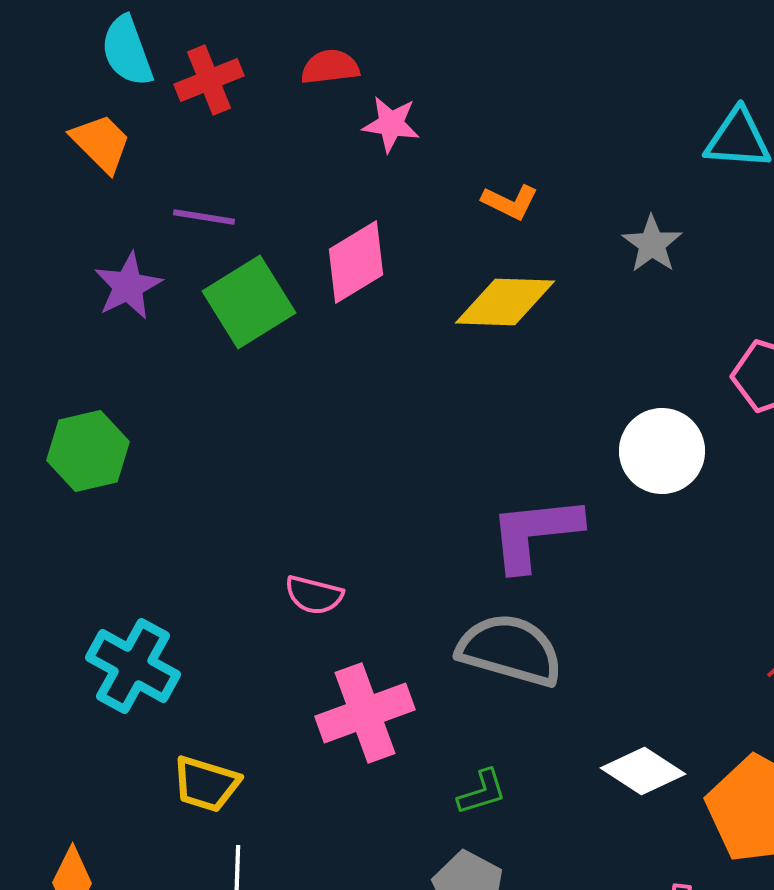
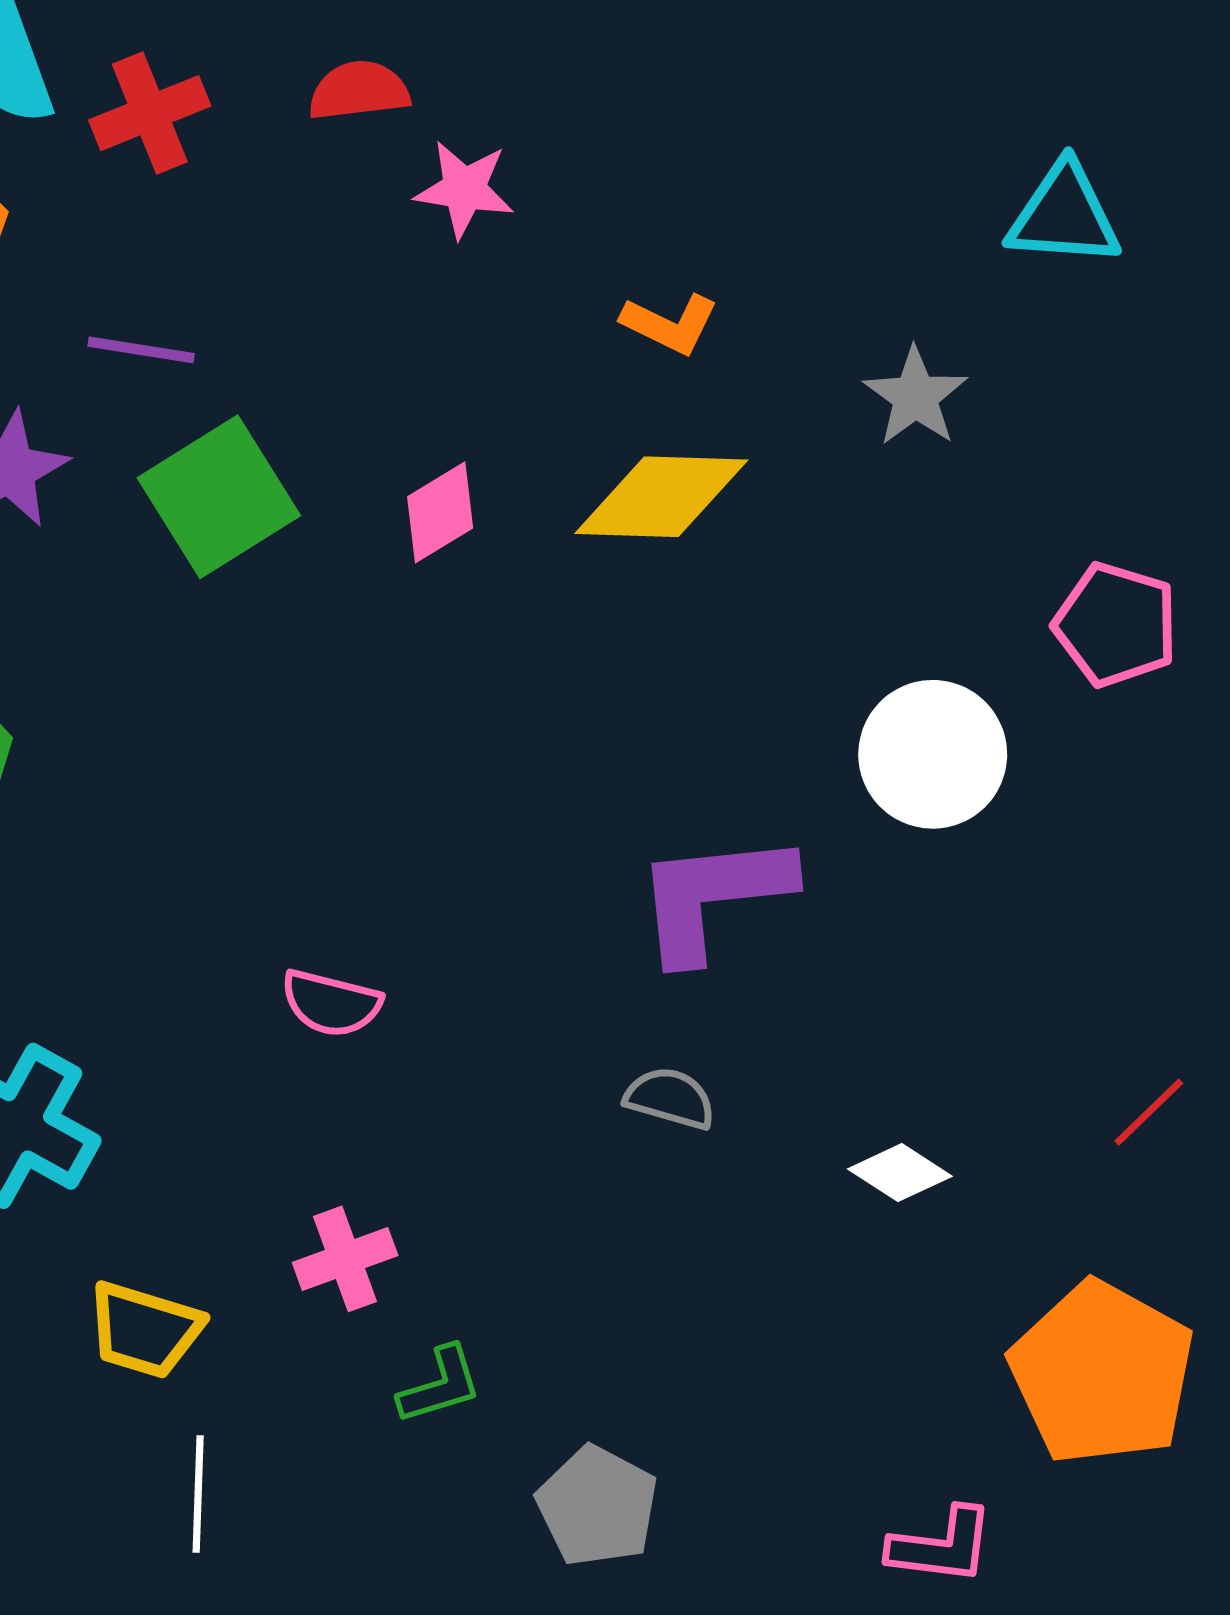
pink diamond: (356, 262) -> (440, 512), moved, size x0.7
gray semicircle: (510, 650) -> (670, 1098), size x0.5
pink cross: (365, 713) -> (345, 1259), moved, size x0.6
white diamond: (643, 771) -> (900, 1173), moved, size x0.7
green L-shape: (482, 792) -> (440, 1385), moved

